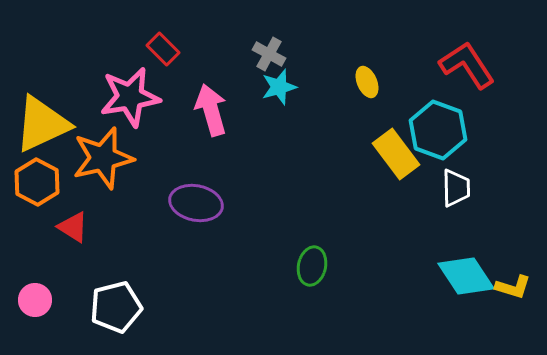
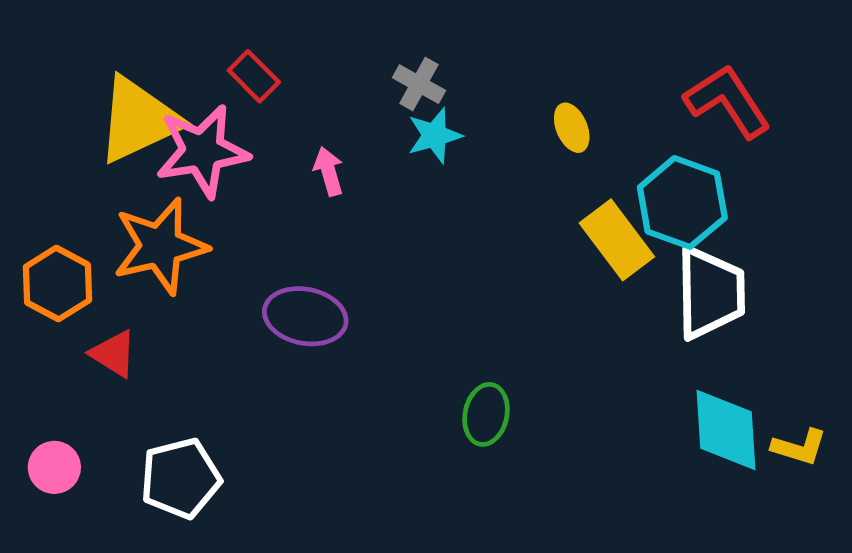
pink arrow: (211, 110) -> (329, 171), size x0.6
yellow triangle: (42, 124) -> (138, 120), moved
white trapezoid: (456, 188) -> (710, 293), size x1.6
cyan diamond: (466, 276) -> (726, 430), turned 30

